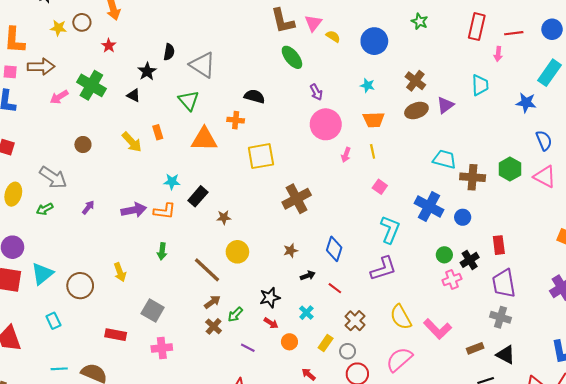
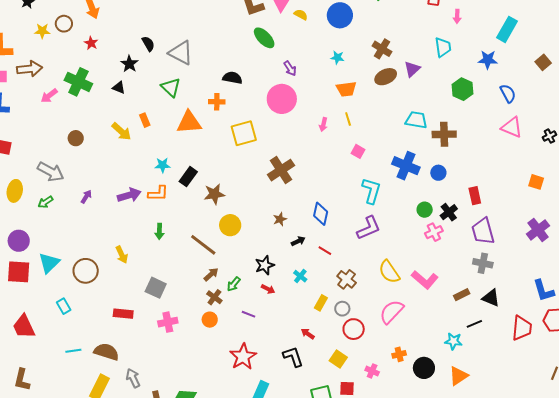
black semicircle: (169, 52) -> (148, 44), turned -35
pink circle: (326, 124) -> (282, 99), moved
green hexagon: (510, 169) -> (462, 89), moved
brown star: (224, 217) -> (214, 194), size x1.5
orange circle: (289, 342) -> (210, 320), moved

